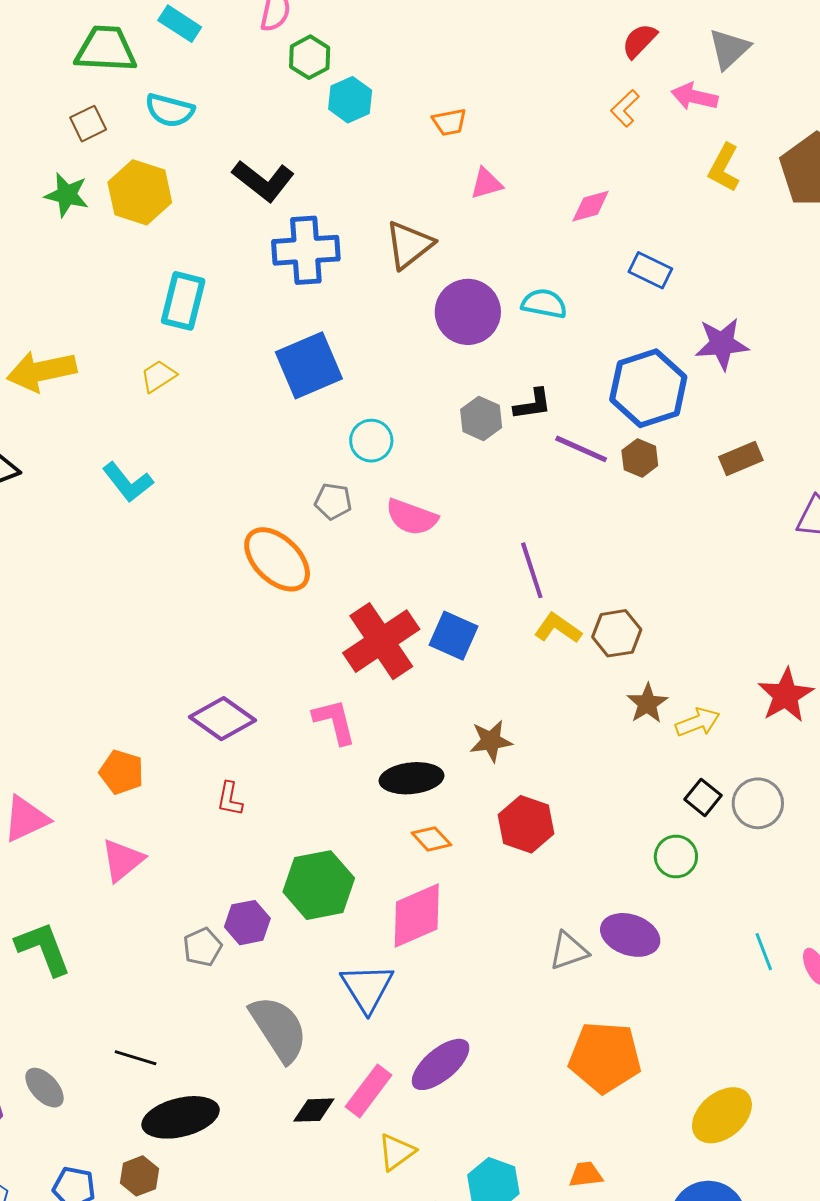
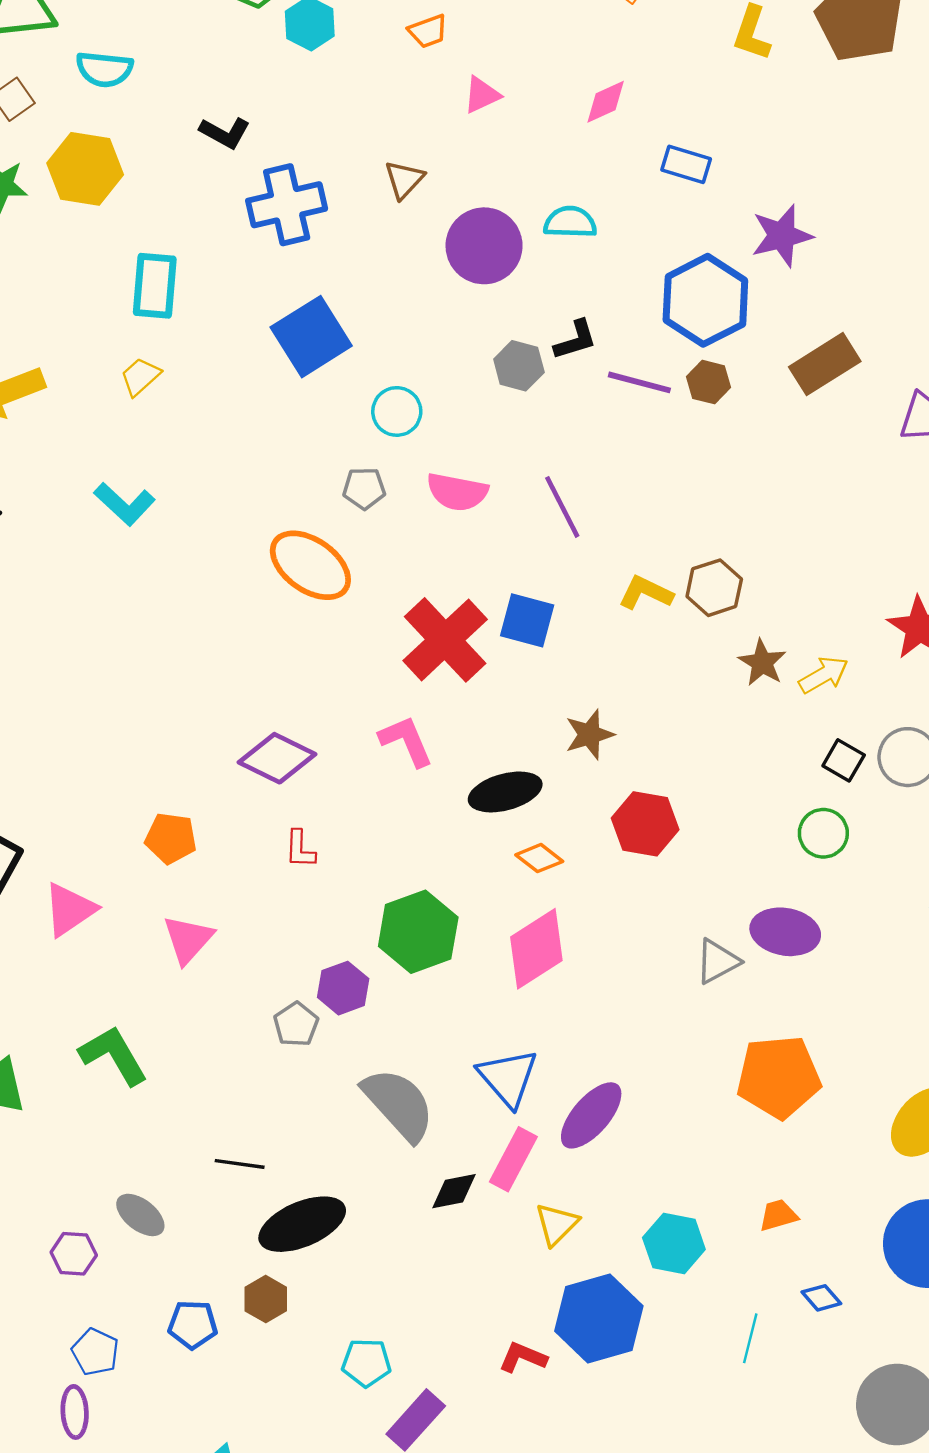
black L-shape: (263, 181) -> (225, 133), size x0.7
brown triangle: (409, 245) -> (404, 180), size x0.7
brown rectangle: (741, 459) -> (825, 364), size x1.4
purple line: (532, 570) -> (562, 507), moved
blue triangle: (367, 988) -> (508, 1078), moved

